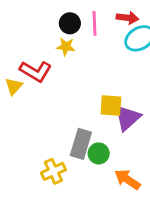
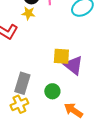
purple triangle: (127, 118) -> (73, 65), turned -40
gray rectangle: (81, 144) -> (22, 83), moved

